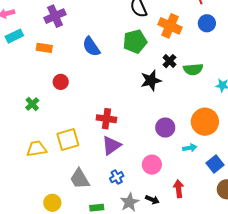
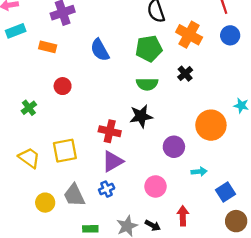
green semicircle: (193, 69) -> (147, 84), moved
black star: (151, 80) -> (141, 116), moved
orange circle: (205, 122) -> (211, 125), moved
yellow trapezoid: (36, 149) -> (29, 158), turned 40
blue cross: (117, 177) -> (107, 189), moved
yellow circle: (52, 203) -> (45, 203), moved

